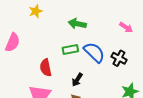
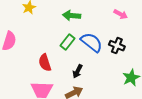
green rectangle: (70, 49) -> (67, 42), turned -35

